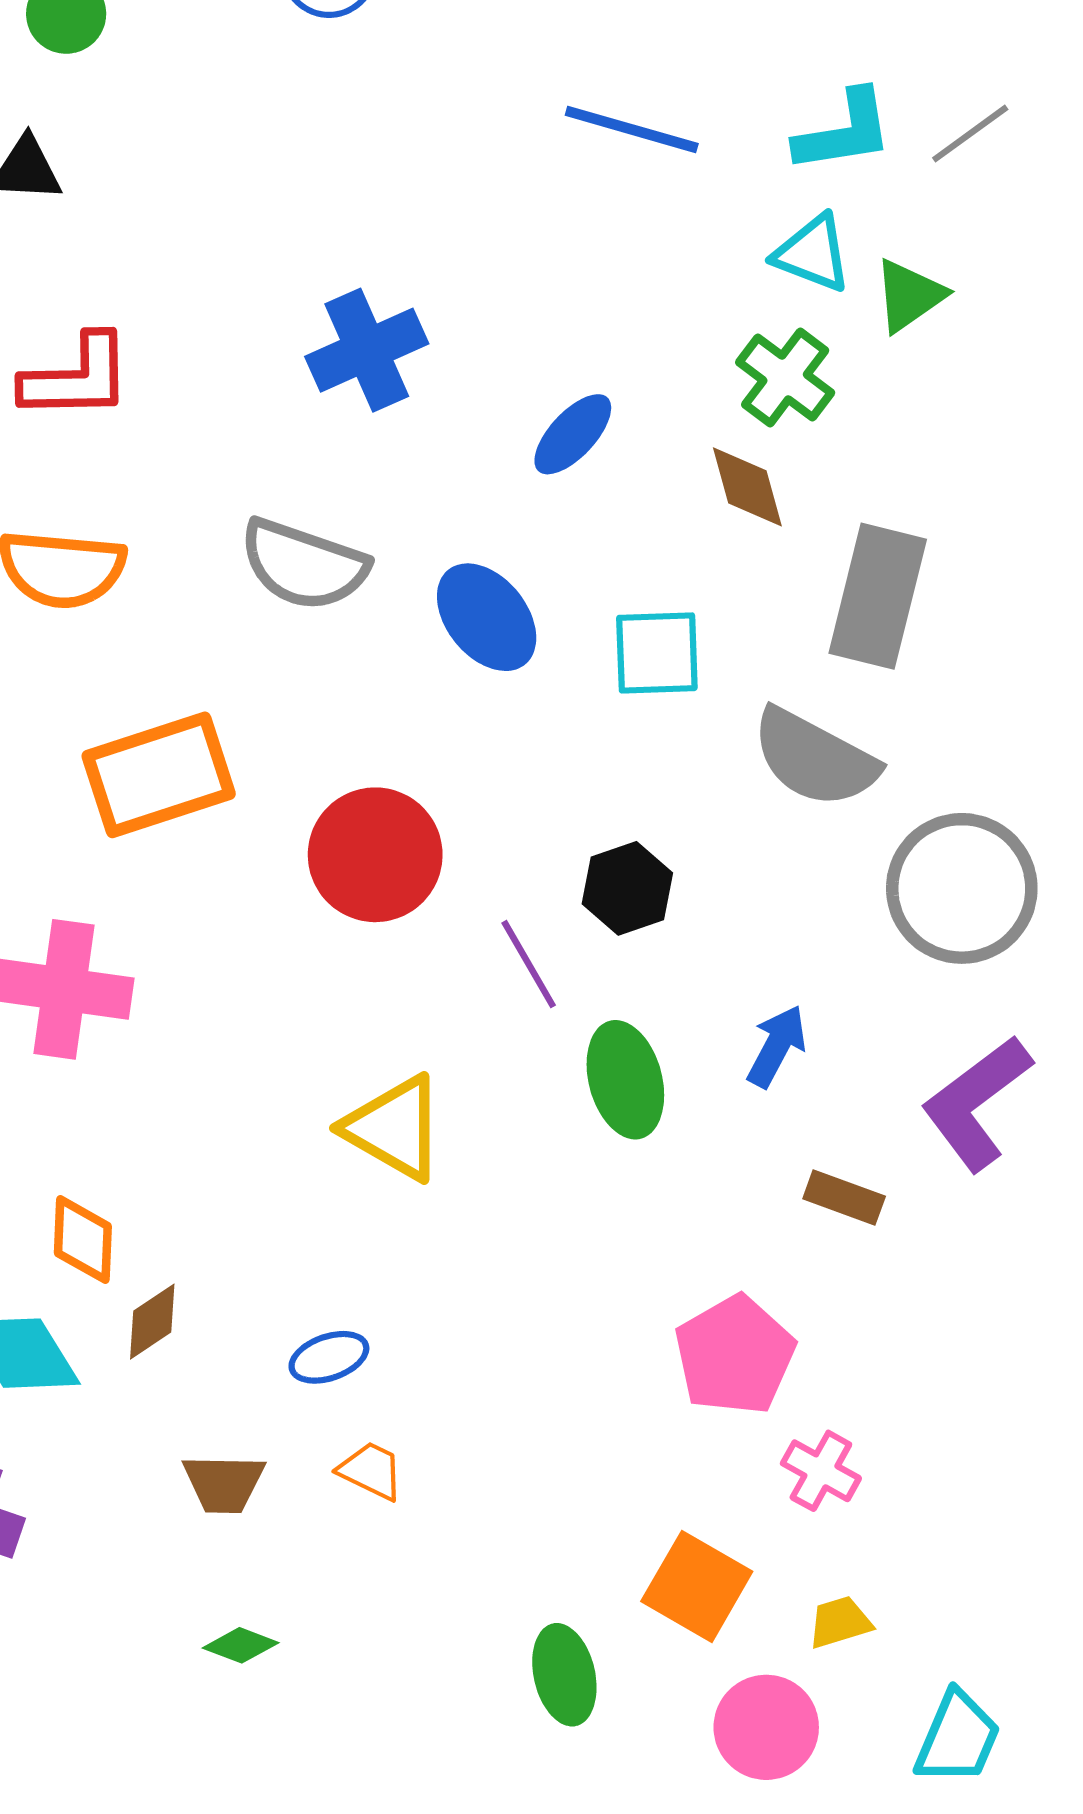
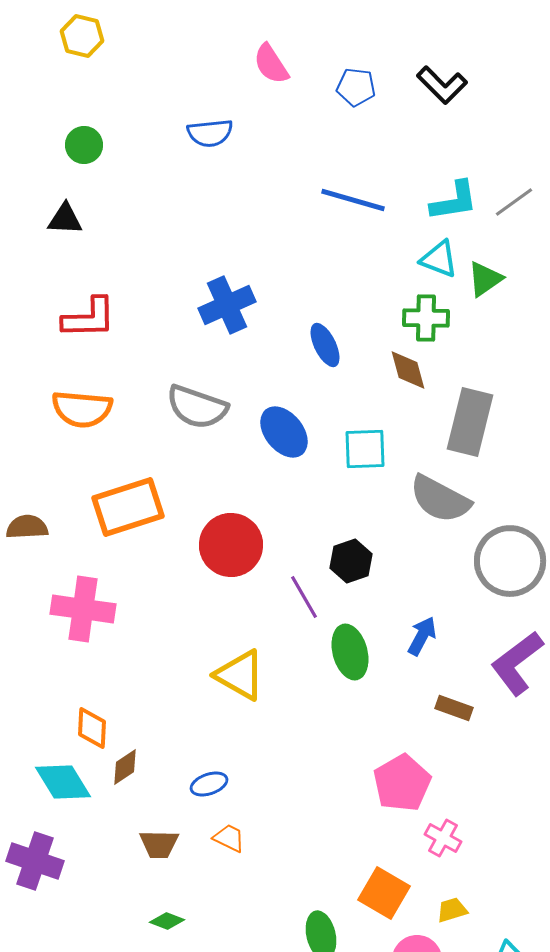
green cross: (785, 378) -> (426, 318), turned -36
blue ellipse: (573, 434) -> (325, 345), turned -69

